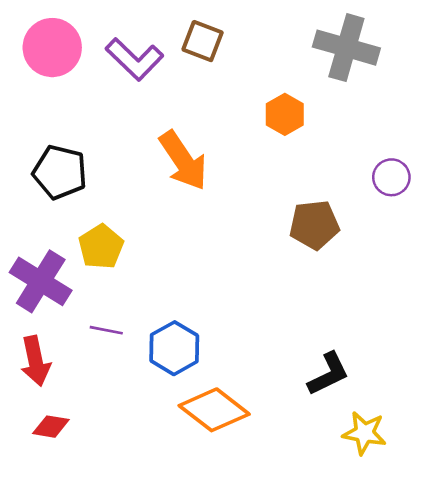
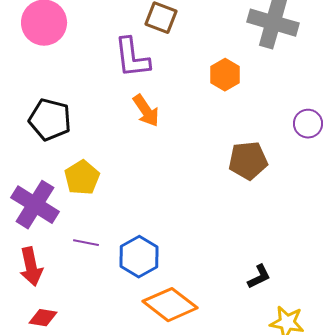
purple L-shape: (134, 59) -> (132, 58), moved, turned 39
orange arrow: (183, 161) -> (146, 111), size x0.7
black L-shape: (328, 374) -> (259, 277), size x0.7

